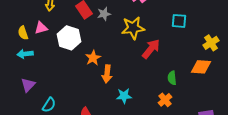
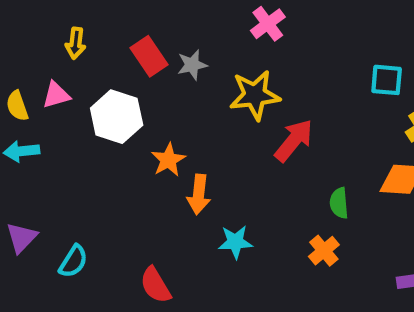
cyan square: (179, 21) -> (387, 80), moved
purple triangle: (28, 85) -> (22, 238), moved

